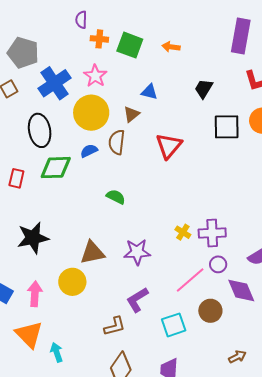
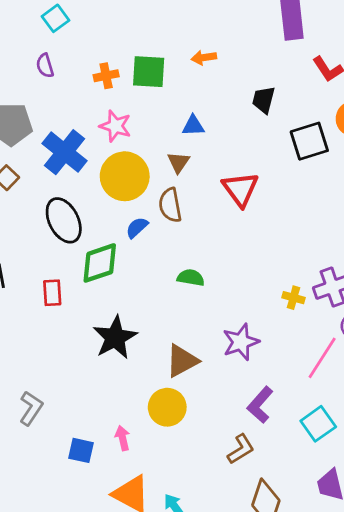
purple semicircle: (81, 20) -> (45, 66), moved
black star: (33, 238) -> (115, 337), moved
pink arrow: (35, 294) -> (123, 438), size x0.7

